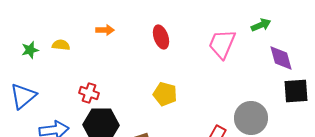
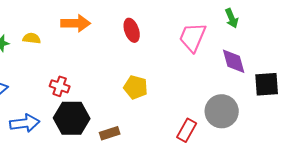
green arrow: (261, 25) -> (232, 18), turned 90
orange arrow: (105, 30) -> (76, 23), size x1.6
purple diamond: (281, 58) -> (234, 61), moved

